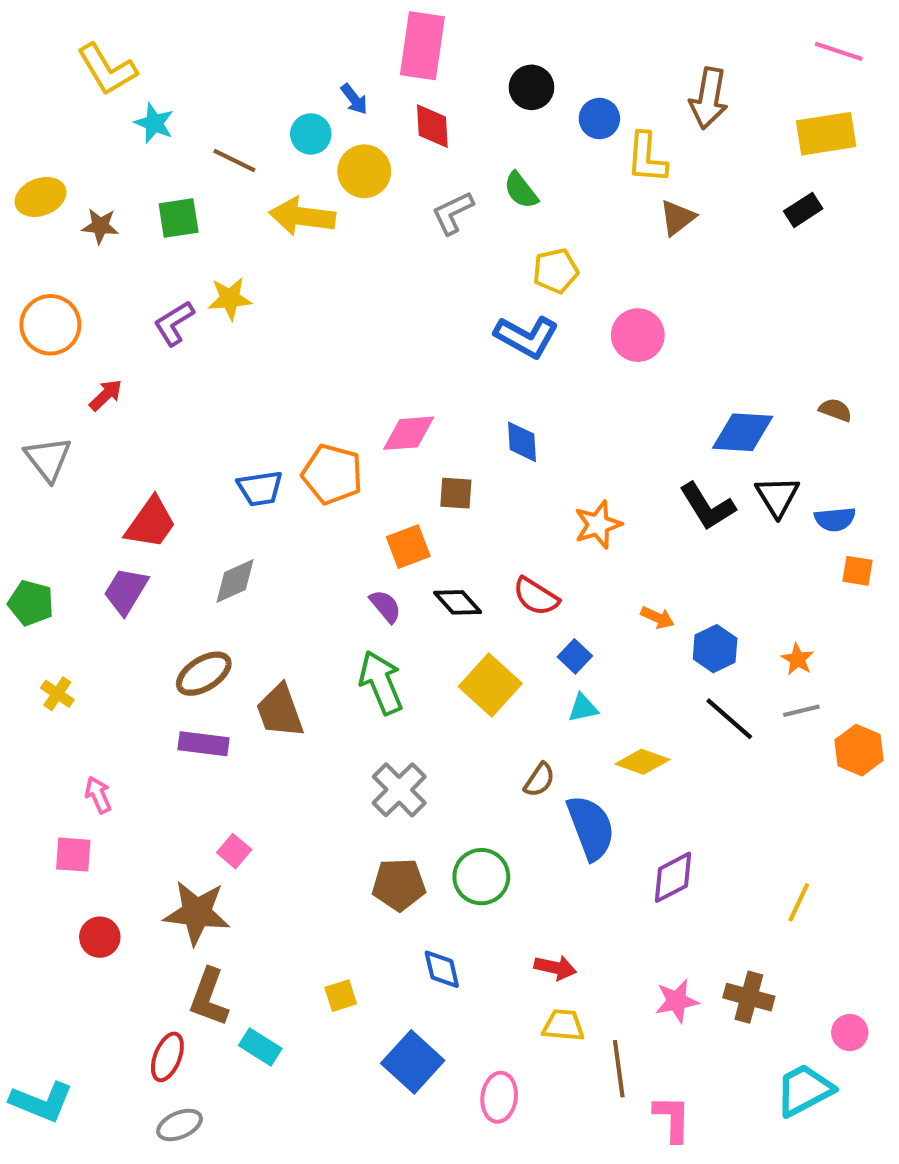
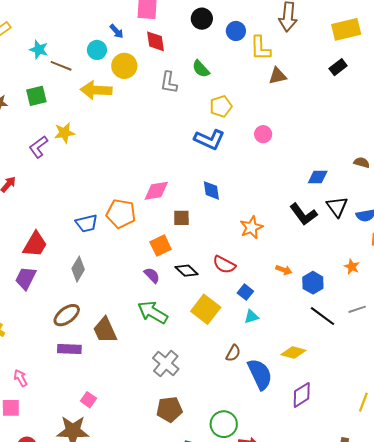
cyan star: (154, 123) -> (39, 50), moved
gray L-shape: (453, 213) -> (169, 82), turned -50
brown triangle: (677, 218) -> (278, 76), turned 30
pink circle: (638, 335) -> (263, 134), size x0.7
blue diamond: (743, 432) -> (318, 177), size x0.7
gray diamond: (235, 581) -> (78, 269), turned -30
orange star: (797, 659) -> (352, 267), moved
green arrow: (381, 683) -> (153, 312), turned -32
yellow diamond: (643, 762) -> (293, 352), moved
green circle: (481, 877) -> (224, 424), moved

